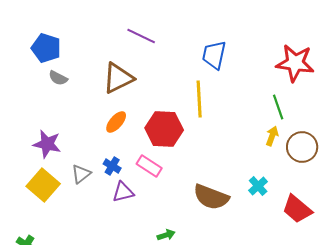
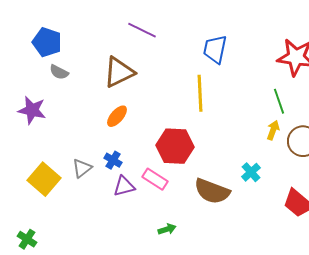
red hexagon: (164, 129) -> (175, 146), moved
purple star: (47, 144) -> (32, 110), moved
pink rectangle: (149, 166) -> (155, 179), moved
cyan cross: (258, 186) -> (251, 172), moved

